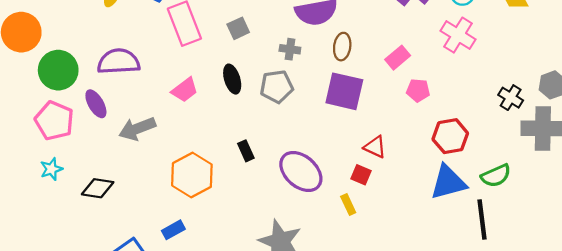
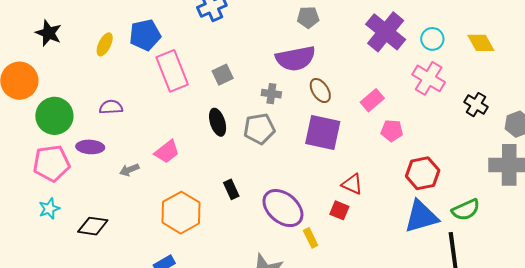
brown ellipse: (342, 47) -> (320, 91), turned -40
purple semicircle: (119, 62) -> (111, 107), size x0.6
pink trapezoid: (185, 90) -> (167, 152), moved
black cross: (511, 98) -> (476, 105), moved
purple ellipse: (96, 104) -> (90, 147), turned -56
pink pentagon: (54, 121) -> (51, 163), turned -30
gray arrow: (137, 129) -> (129, 170), size x0.6
yellow rectangle: (348, 204) -> (311, 238), moved

